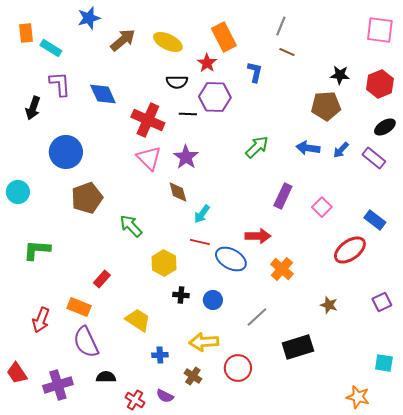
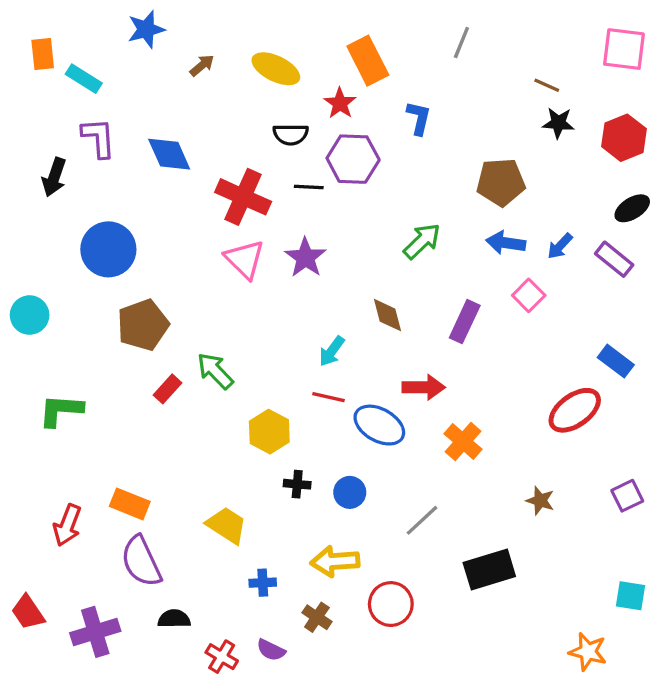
brown arrow: (123, 40) -> (202, 65), size x0.6
brown line: (287, 52) -> (547, 85), moved
brown pentagon: (326, 106) -> (501, 182), moved
brown diamond: (178, 192) -> (388, 315), moved
pink square: (322, 207) -> (529, 295), moved
red rectangle: (102, 279) -> (167, 389), moved

